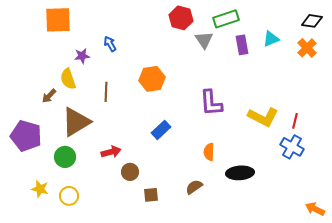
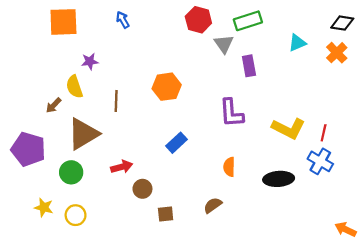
blue arrow: (110, 44) -> (123, 20), moved
purple rectangle: (242, 45) -> (249, 66), moved
black ellipse: (240, 173) -> (279, 179), moved

